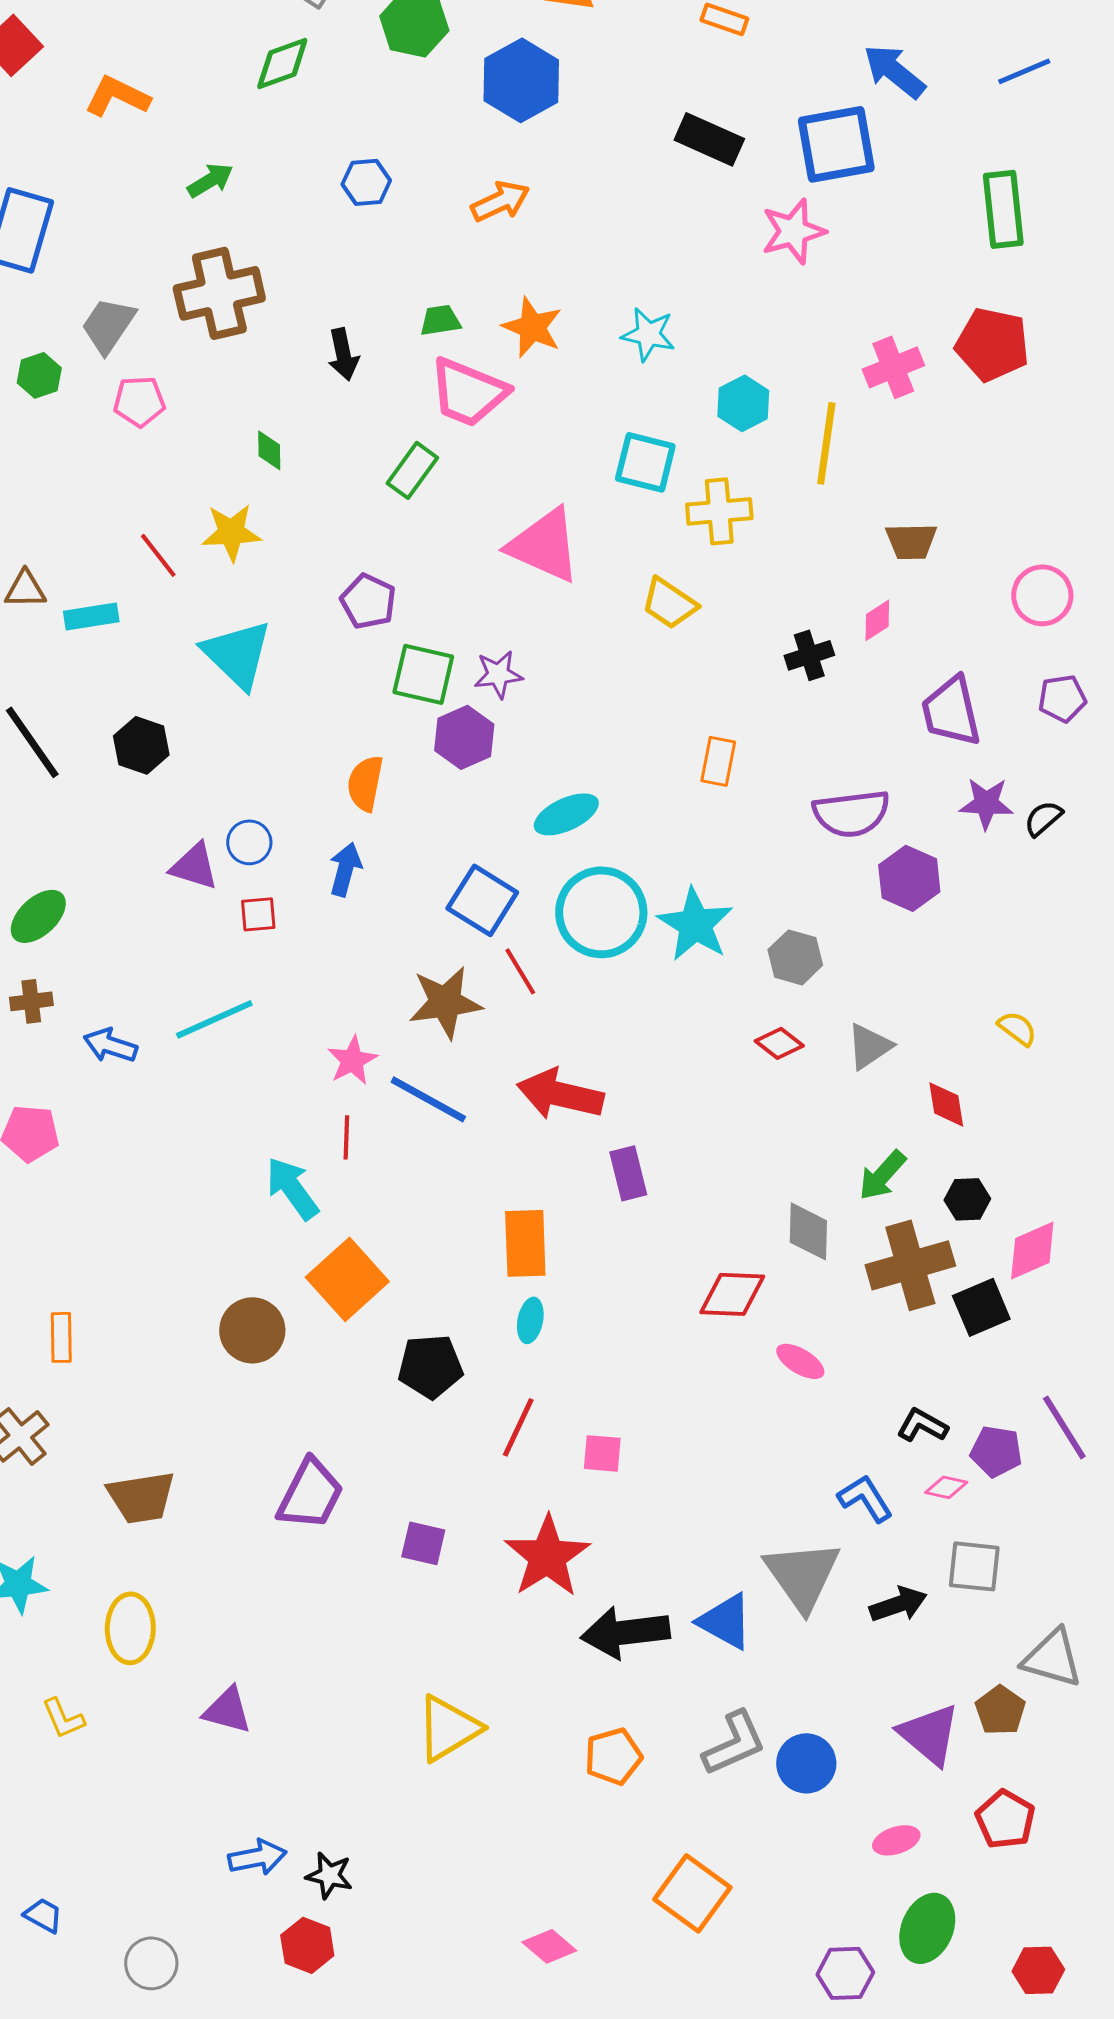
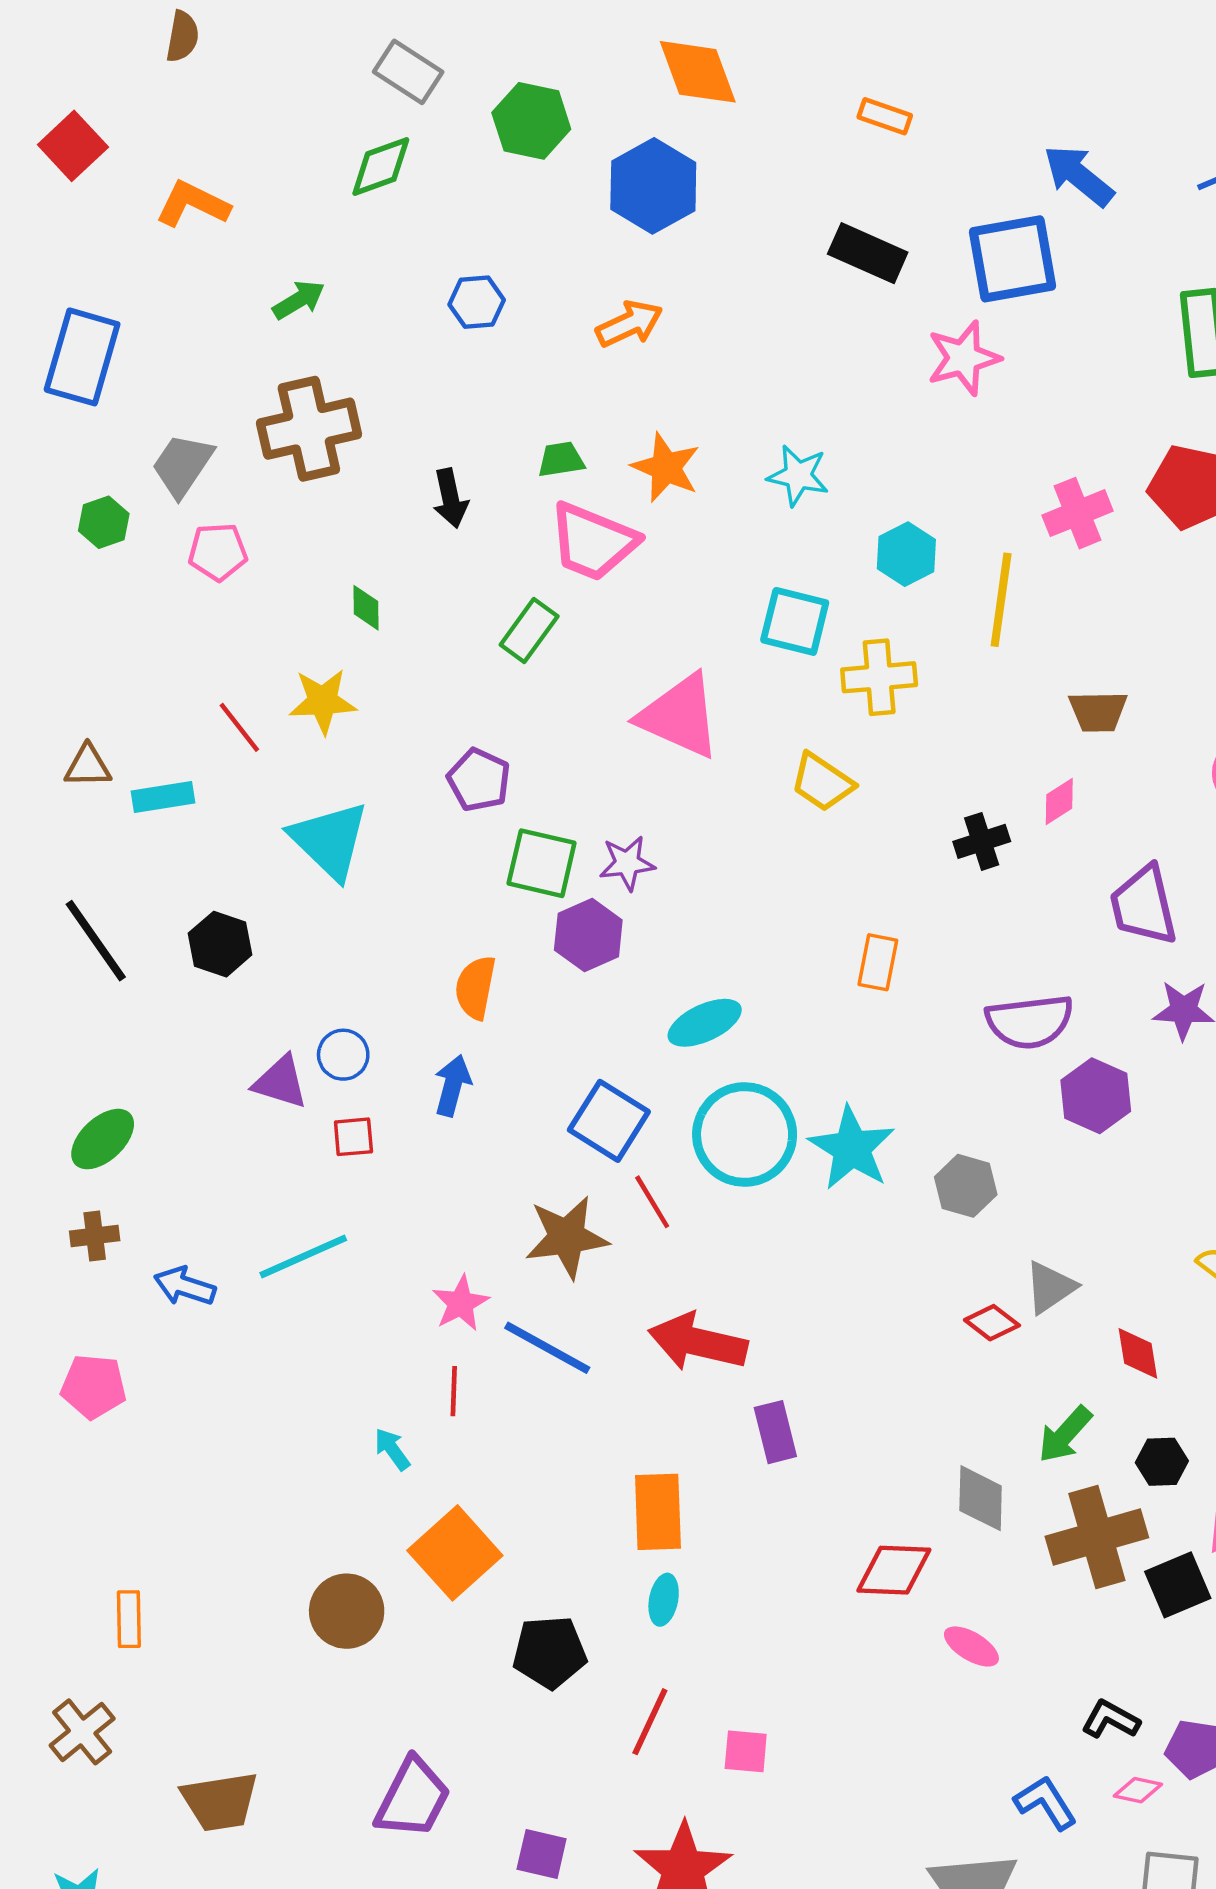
red diamond: (779, 1043) -> (992, 1323), moved
cyan arrow: (292, 1188) -> (392, 1449), size x0.6

